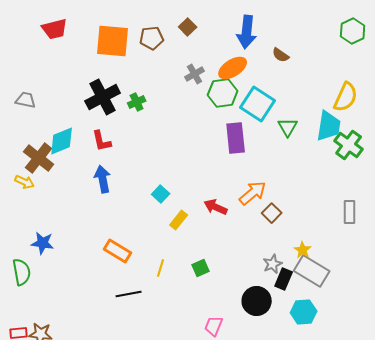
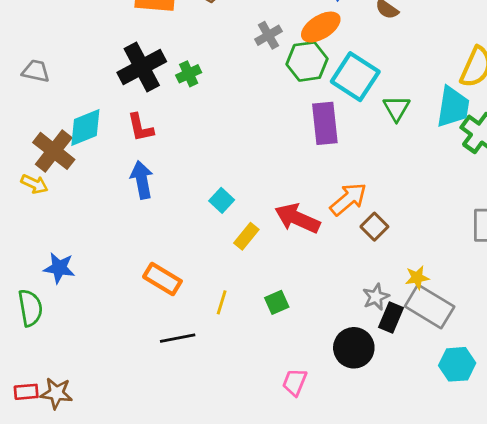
red arrow: (216, 207) -> (297, 218), size x1.4
yellow star: (303, 250) -> (417, 278), turned 30
cyan hexagon: (304, 312) -> (457, 364), moved

